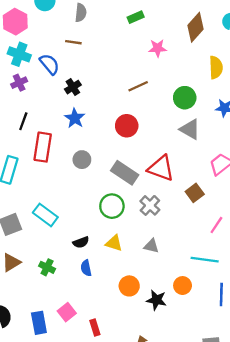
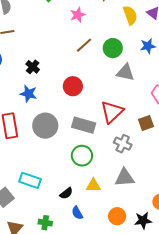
brown line: (138, 86) -> (84, 45), moved
black cross: (73, 87) -> (33, 67), moved
gray circle: (82, 160) -> (45, 126), size x1.6
red triangle: (161, 168) -> (112, 112), turned -45
brown square: (195, 193) -> (146, 123), turned 35
gray cross: (150, 205) -> (123, 144), moved
gray triangle: (151, 246) -> (125, 178), size x1.5

